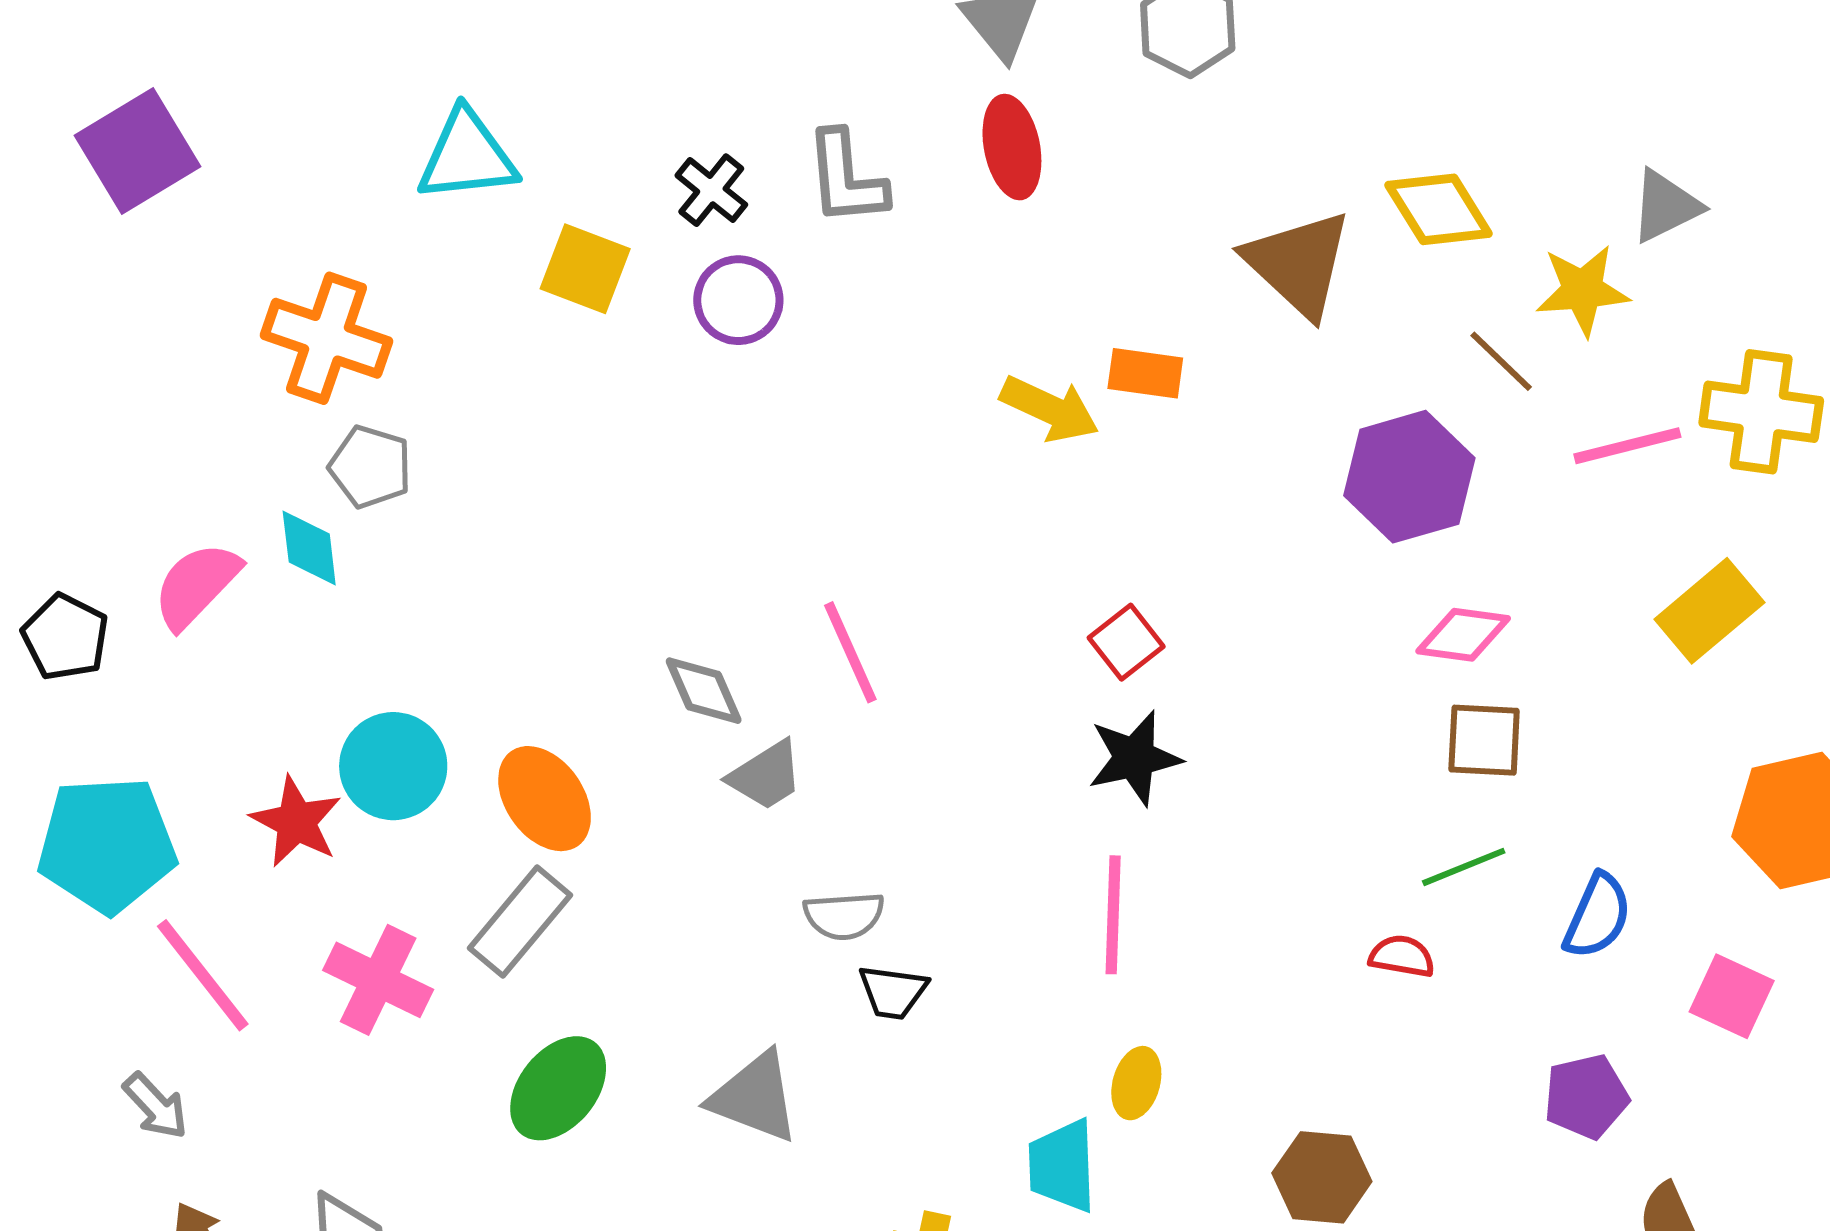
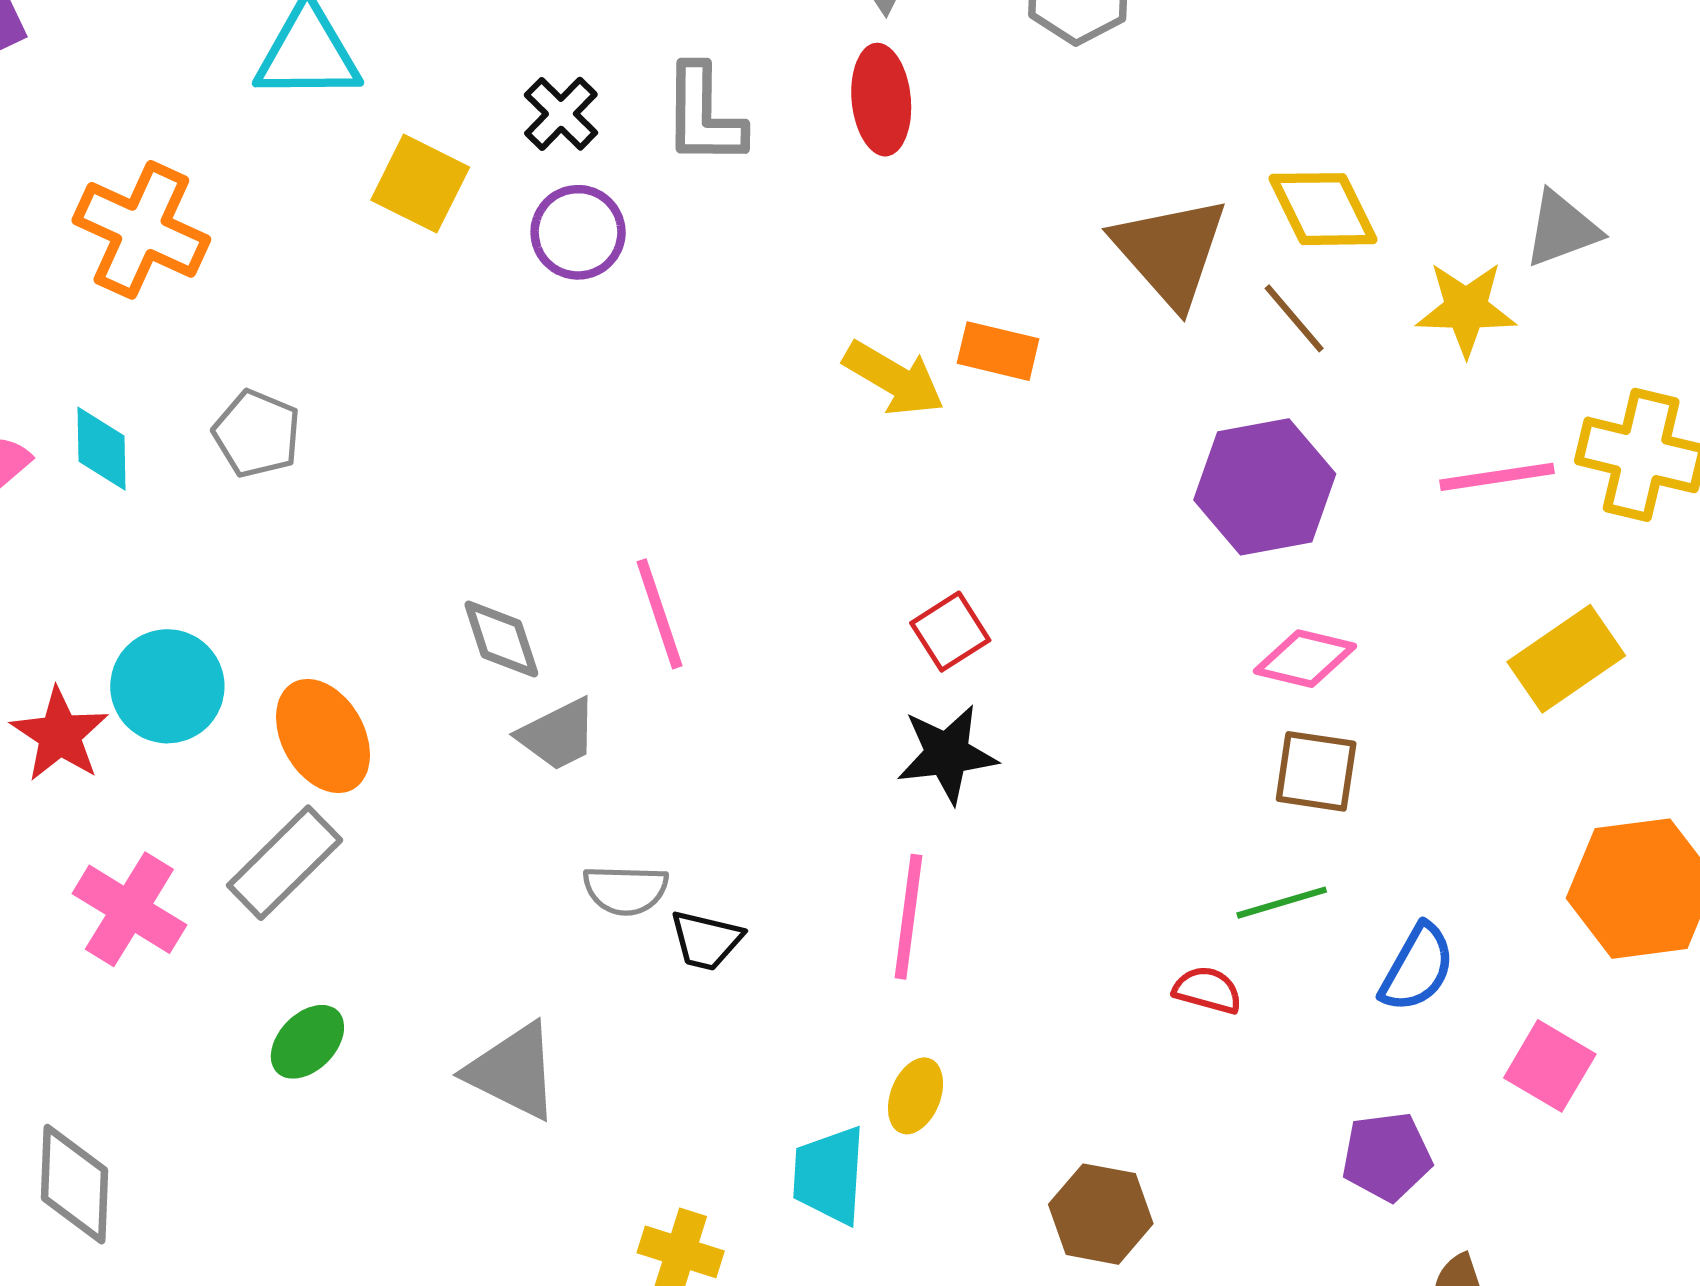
brown line: (1501, 361) -> (1294, 318), moved
gray pentagon: (370, 467) -> (257, 434), moved
black trapezoid: (893, 992) -> (706, 940), moved
green ellipse: (558, 1088) -> (307, 1042), size x0.7

